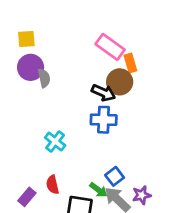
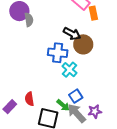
brown circle: (120, 82) -> (83, 44), moved
blue cross: (104, 120) -> (58, 53), moved
cyan cross: (55, 141) -> (70, 70), moved

